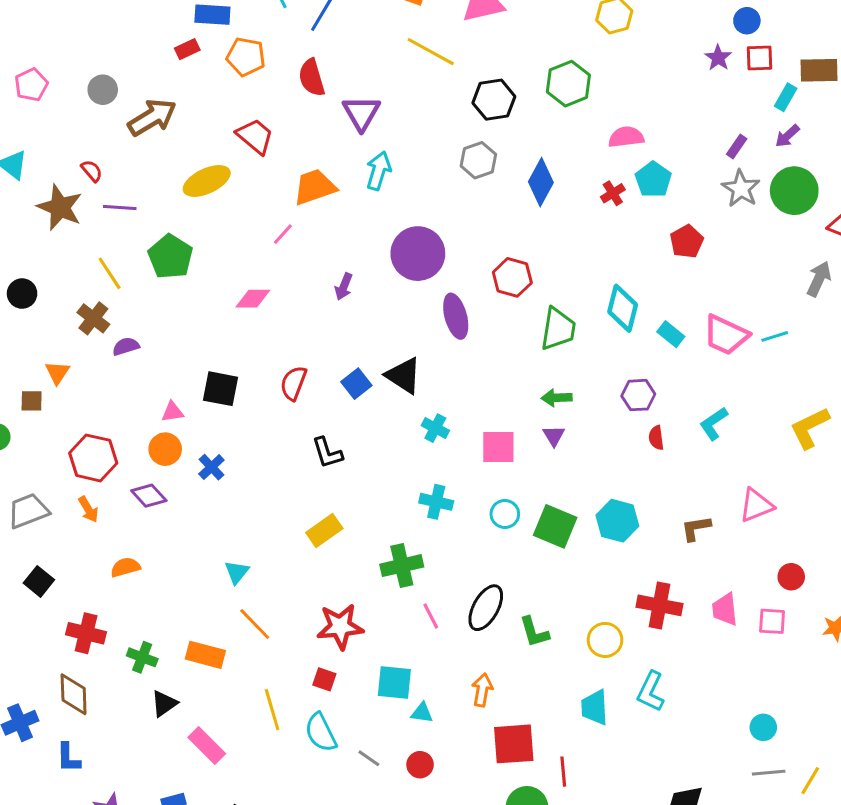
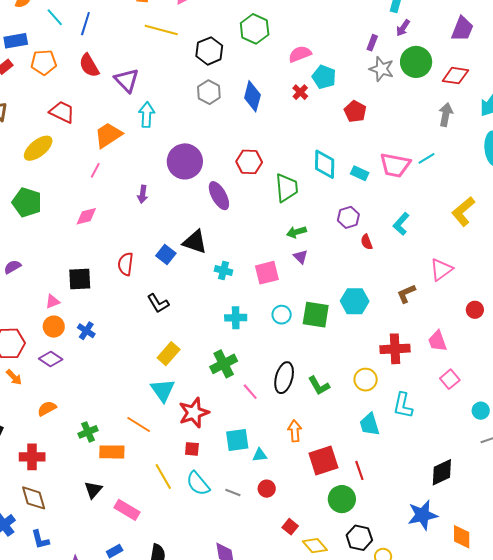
cyan triangle: (237, 572) -> (163, 390), moved, size x1.5
pink square: (772, 621) -> (450, 379), moved, turned -30
green cross: (142, 657) -> (88, 432), moved, turned -30

